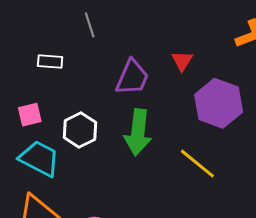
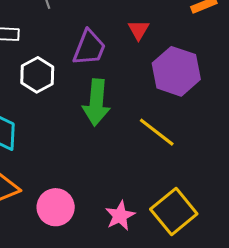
white hexagon: (80, 130) -> (37, 75), moved

